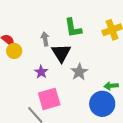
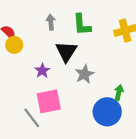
gray arrow: (45, 39) -> (51, 22), moved
green arrow: (111, 86) -> (119, 93), turned 104

